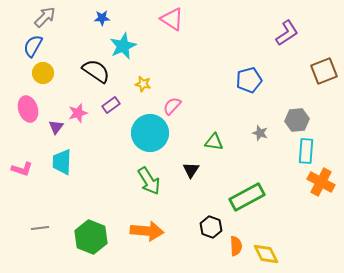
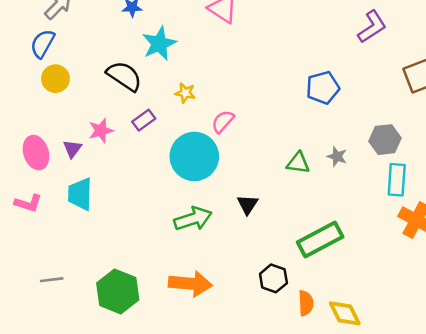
pink ellipse: (28, 109) -> (36, 153), moved
green triangle: (214, 142) -> (298, 163), moved
green arrow: (149, 181) -> (193, 219), turned -76

